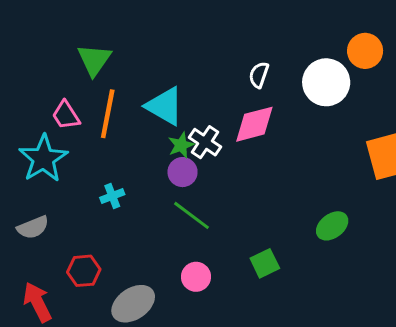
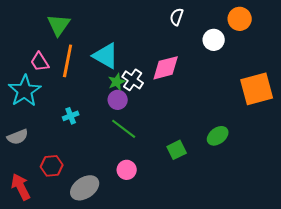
white semicircle: (259, 75) -> (177, 17), moved
white circle: (326, 82) -> (214, 40), size x0.7
green square: (265, 263) -> (177, 150), moved

